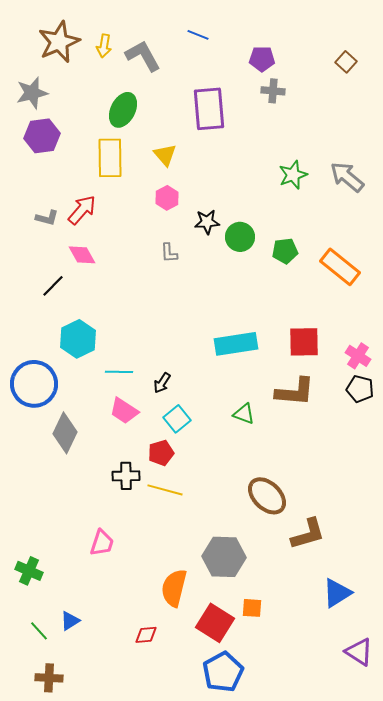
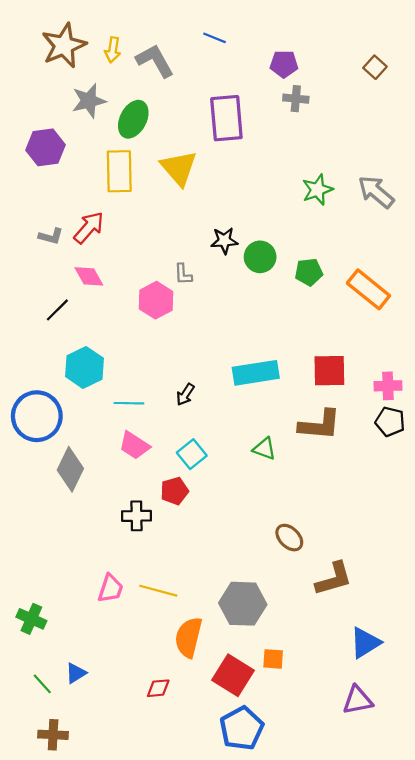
gray star: (32, 93) -> (89, 101), moved
yellow triangle: (165, 155) -> (179, 168), size x1.5
pink hexagon: (167, 198) -> (156, 300), moved, size x1.4
pink cross: (358, 356) -> (388, 386), turned -35
black arrow: (162, 383) -> (185, 395), moved
yellow line: (165, 490) -> (158, 591), moved
brown ellipse: (267, 496) -> (289, 538), size x0.7
purple triangle: (359, 652) -> (358, 700), moved, turned -44

